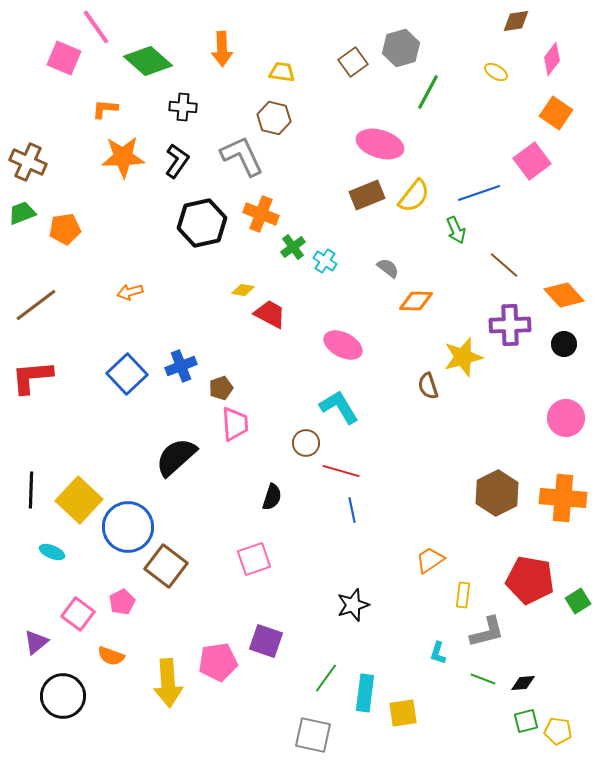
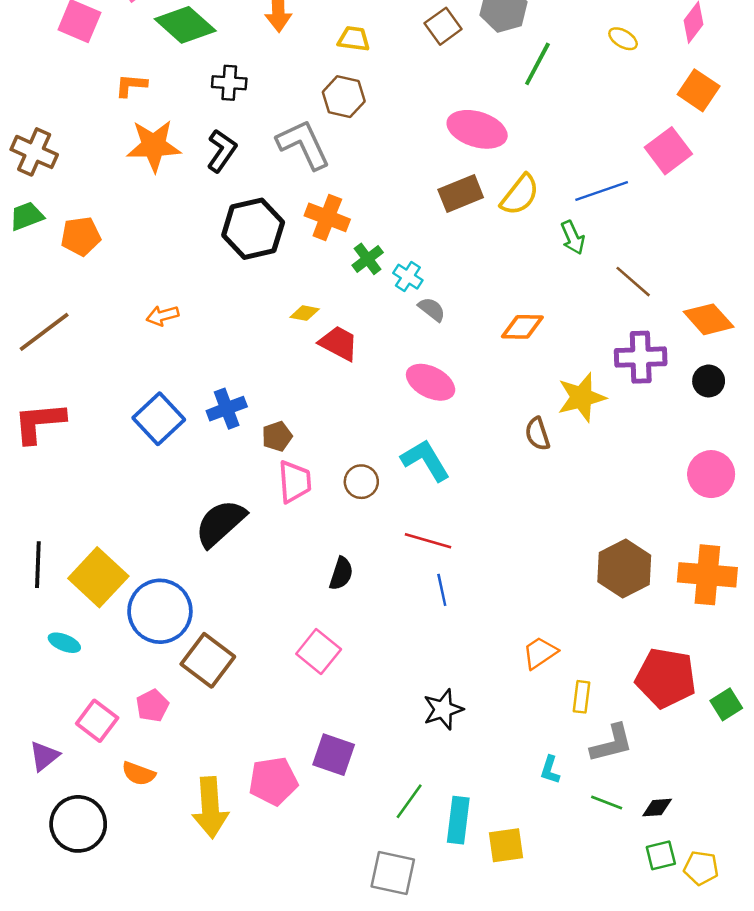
gray semicircle: (388, 268) -> (432, 309), moved
brown circle: (306, 443) -> (361, 482), moved
pink square: (254, 559) -> (319, 652), turned -32

